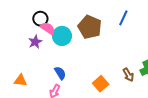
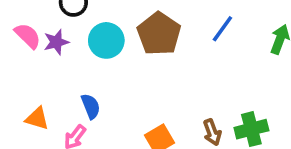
pink semicircle: (48, 28) -> (28, 36), moved
orange triangle: (20, 80) -> (37, 118), moved

